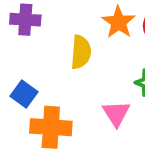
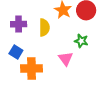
purple cross: (25, 20) -> (19, 24), moved

